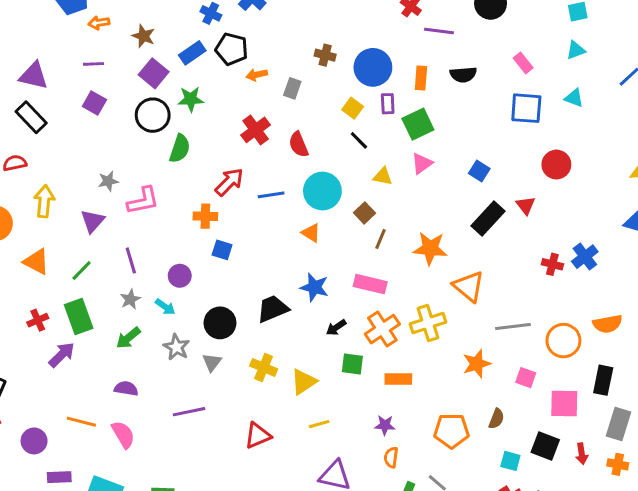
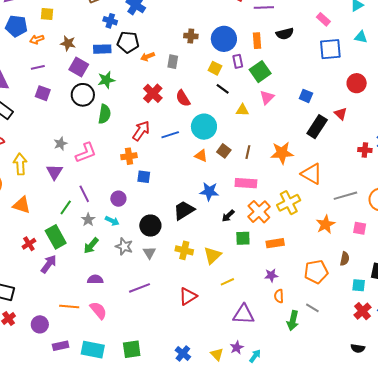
blue rectangle: (192, 53) -> (102, 49), turned 42
brown square: (364, 213) -> (224, 151), moved
green line: (82, 270) -> (66, 207), moved

